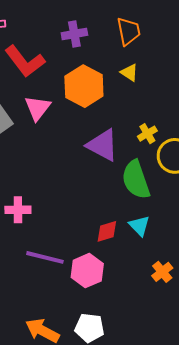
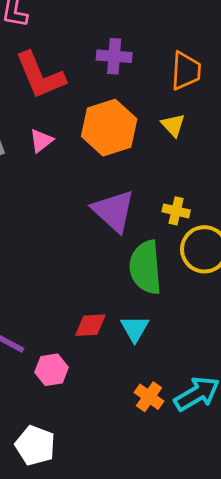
pink triangle: (38, 108) -> (41, 141), size x0.7
yellow cross: (147, 134) -> (176, 211), turned 30
pink hexagon: (87, 271) -> (52, 370), size x0.7
orange cross: (162, 272) -> (149, 397), turned -30

